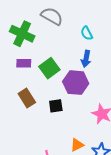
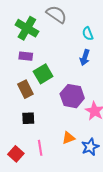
green square: (49, 68) -> (43, 74), moved
purple hexagon: (76, 83) -> (72, 96), moved
black square: (56, 106) -> (28, 118), moved

